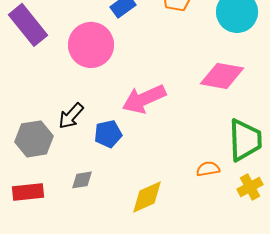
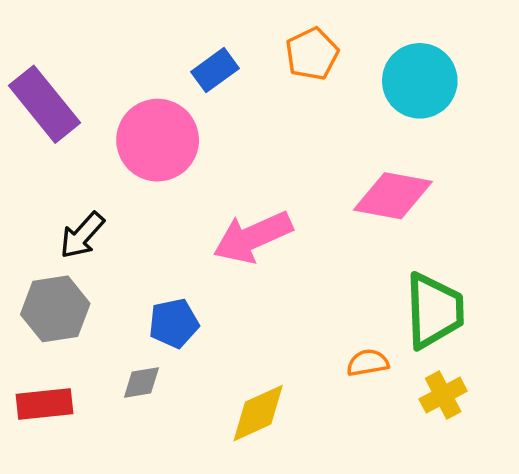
black arrow: (71, 116) -> (82, 235), moved
blue pentagon: (108, 134) -> (174, 323), moved

